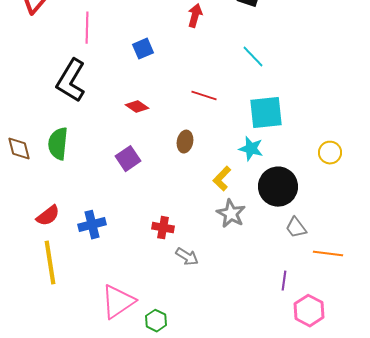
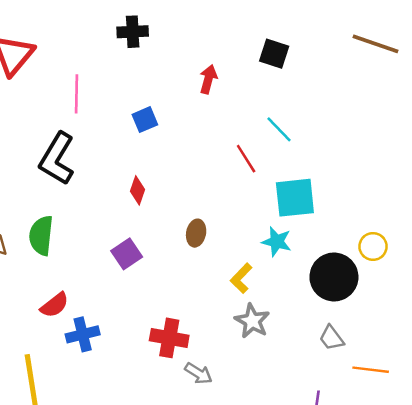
red line: (204, 96) -> (246, 159), moved, turned 40
red diamond: (137, 107) -> (138, 190), turned 75
black circle: (278, 187) -> (334, 277), moved
red semicircle: (48, 216) -> (55, 305), moved
red cross: (163, 228) -> (169, 338), size x1.4

